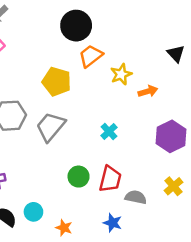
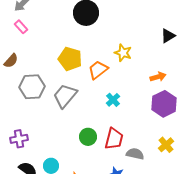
black triangle: (176, 54) -> (168, 36), turned 42
orange trapezoid: (91, 56) -> (98, 70), moved
yellow star: (121, 74) -> (123, 53), turned -30
orange arrow: (148, 91) -> (158, 77), moved

